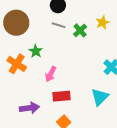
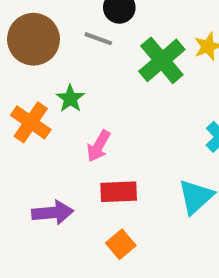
gray line: (59, 25) -> (98, 39), moved
green cross: (80, 30) -> (162, 60), size x1.6

